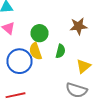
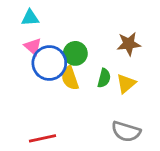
blue circle: (20, 61) -> (49, 63), moved
yellow triangle: (84, 66) -> (126, 84), moved

